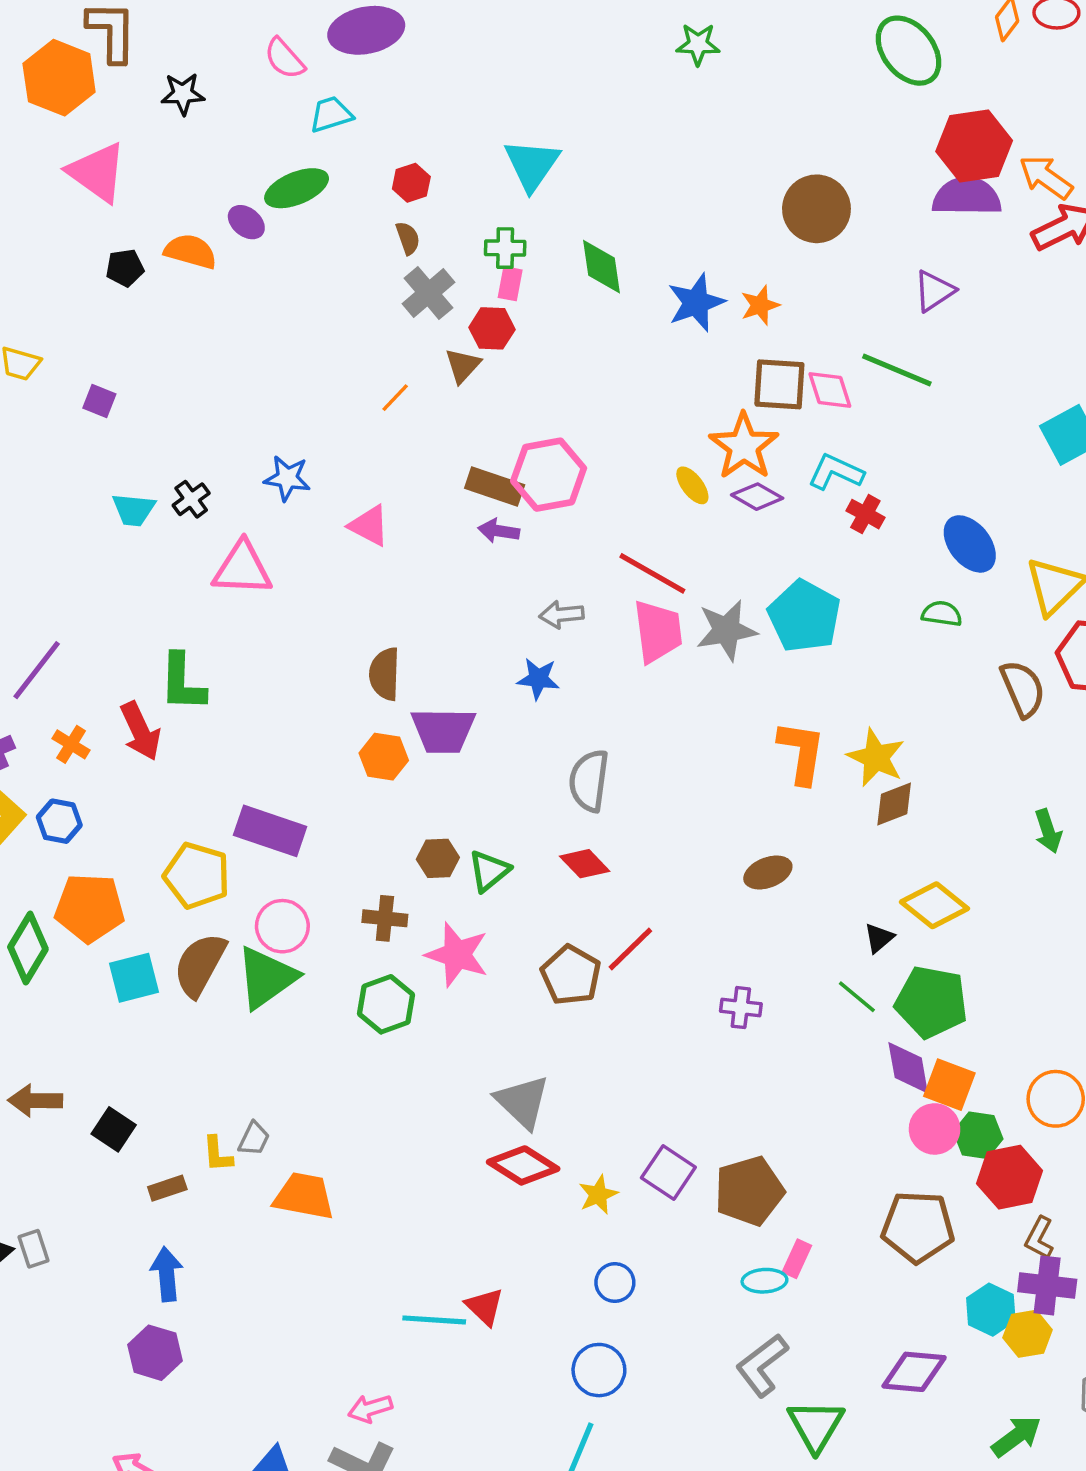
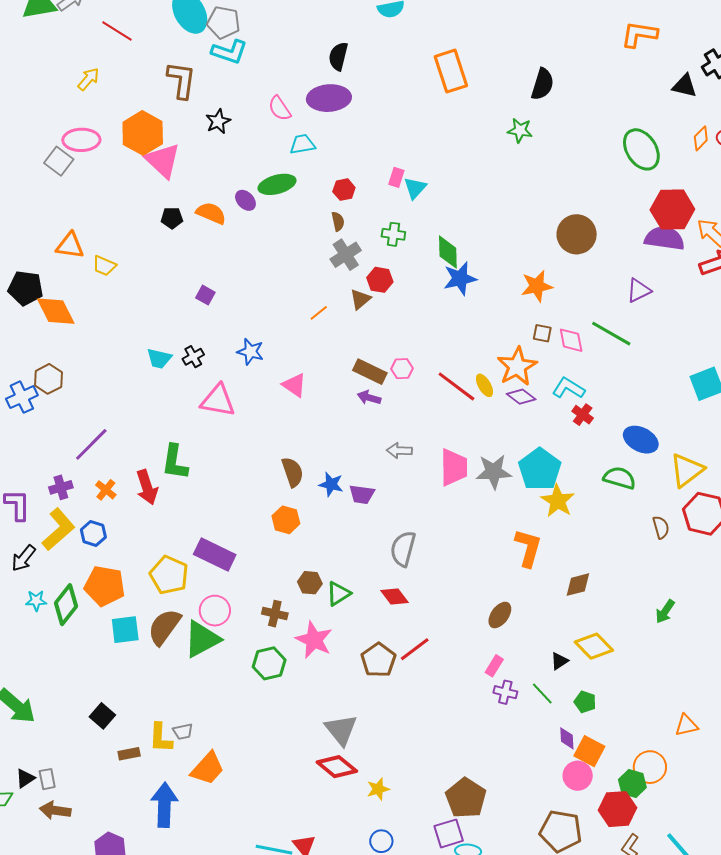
orange hexagon: (59, 78) -> (143, 133), moved
black star: (183, 94) -> (218, 121), turned -30
cyan triangle: (532, 165) -> (415, 188), size x0.7
pink rectangle: (510, 284) -> (396, 177), moved
blue star: (696, 303) -> (460, 278), moved
orange star: (760, 305) -> (537, 286), size x1.4
brown square: (779, 384) -> (542, 333), size x0.6
purple square: (99, 401) -> (205, 295), moved
pink hexagon: (549, 475) -> (402, 369), size x0.5
blue ellipse: (970, 544) -> (641, 440), turned -32
red line: (652, 573) -> (456, 386), moved
green semicircle: (942, 614) -> (619, 478), size x1.4
brown semicircle: (385, 674) -> (293, 472), turned 152
blue star: (538, 679) -> (331, 484), moved
brown semicircle: (1023, 689) -> (661, 527), size x0.7
purple trapezoid: (443, 731) -> (362, 494), moved, size x0.7
yellow star: (876, 757) -> (558, 501), moved
green arrow: (1048, 831) -> (665, 611), turned 45
brown ellipse: (768, 872) -> (500, 615), turned -40
green pentagon: (931, 1002) -> (585, 702), size x0.5
purple cross: (741, 1008) -> (505, 692), moved
purple diamond: (908, 1068) -> (567, 738), size x0.7
brown arrow: (35, 1101) -> (55, 810), moved
green hexagon: (978, 1135) -> (632, 783), moved
gray trapezoid: (254, 1139) -> (183, 732), turned 45
yellow L-shape: (217, 1154) -> (161, 738), size x1.4
purple square: (668, 1173) -> (449, 833), moved, turned 32
brown pentagon: (749, 1191) -> (466, 798), turned -30
orange trapezoid: (304, 1196) -> (208, 768), turned 114
pink rectangle: (797, 1259) -> (494, 666), moved
blue arrow: (167, 1274) -> (164, 805), moved, size x1.4

